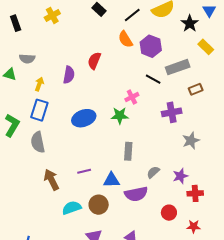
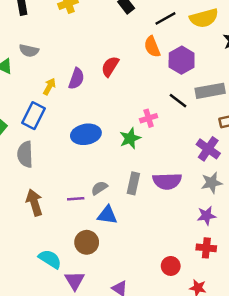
yellow arrow: (39, 84) -> (49, 87), moved
purple cross: (172, 112) -> (208, 149), moved, turned 36
green star: (120, 116) -> (130, 138), turned -30
gray semicircle: (153, 172) -> (99, 188), moved
purple star: (180, 176) -> (206, 216), moved
purple semicircle: (136, 194) -> (167, 181), moved
cyan semicircle: (72, 208) -> (50, 259), moved, turned 42

